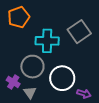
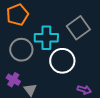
gray circle: (32, 67) -> (21, 50), moved
white circle: (62, 78) -> (62, 61), moved

